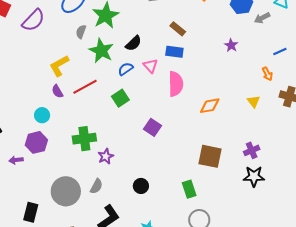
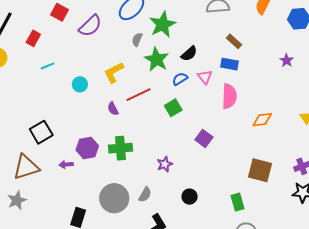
purple semicircle: (57, 91) -> (113, 109), moved
cyan circle: (42, 115) -> (80, 84), moved
green cross: (84, 139) -> (121, 148), moved
purple star: (106, 156) -> (165, 164), moved

